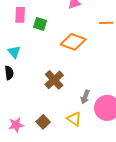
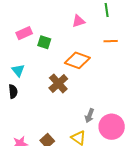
pink rectangle: (20, 15) -> (24, 33), turned 63
brown cross: (54, 80) -> (58, 83), moved

